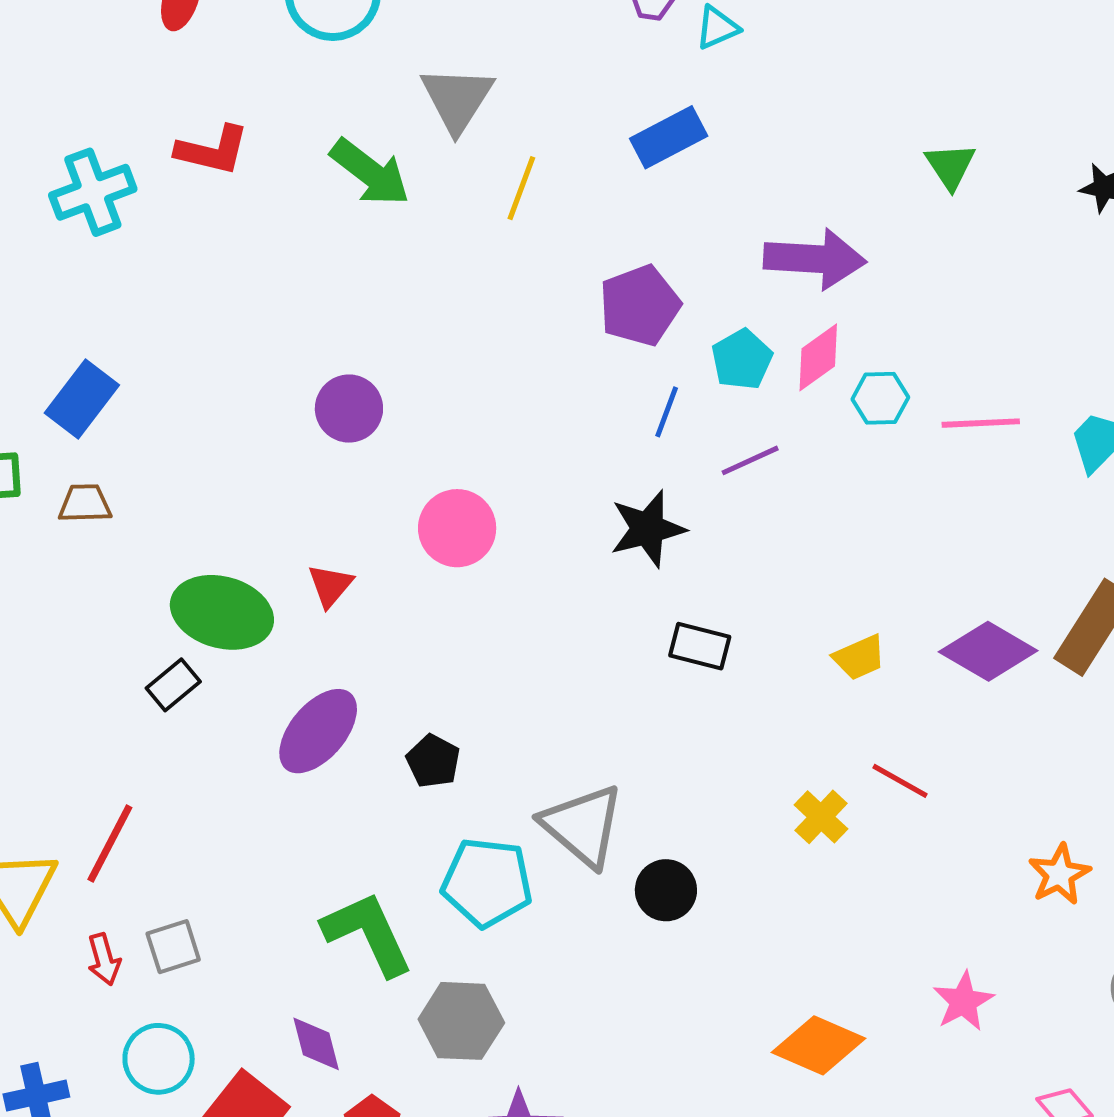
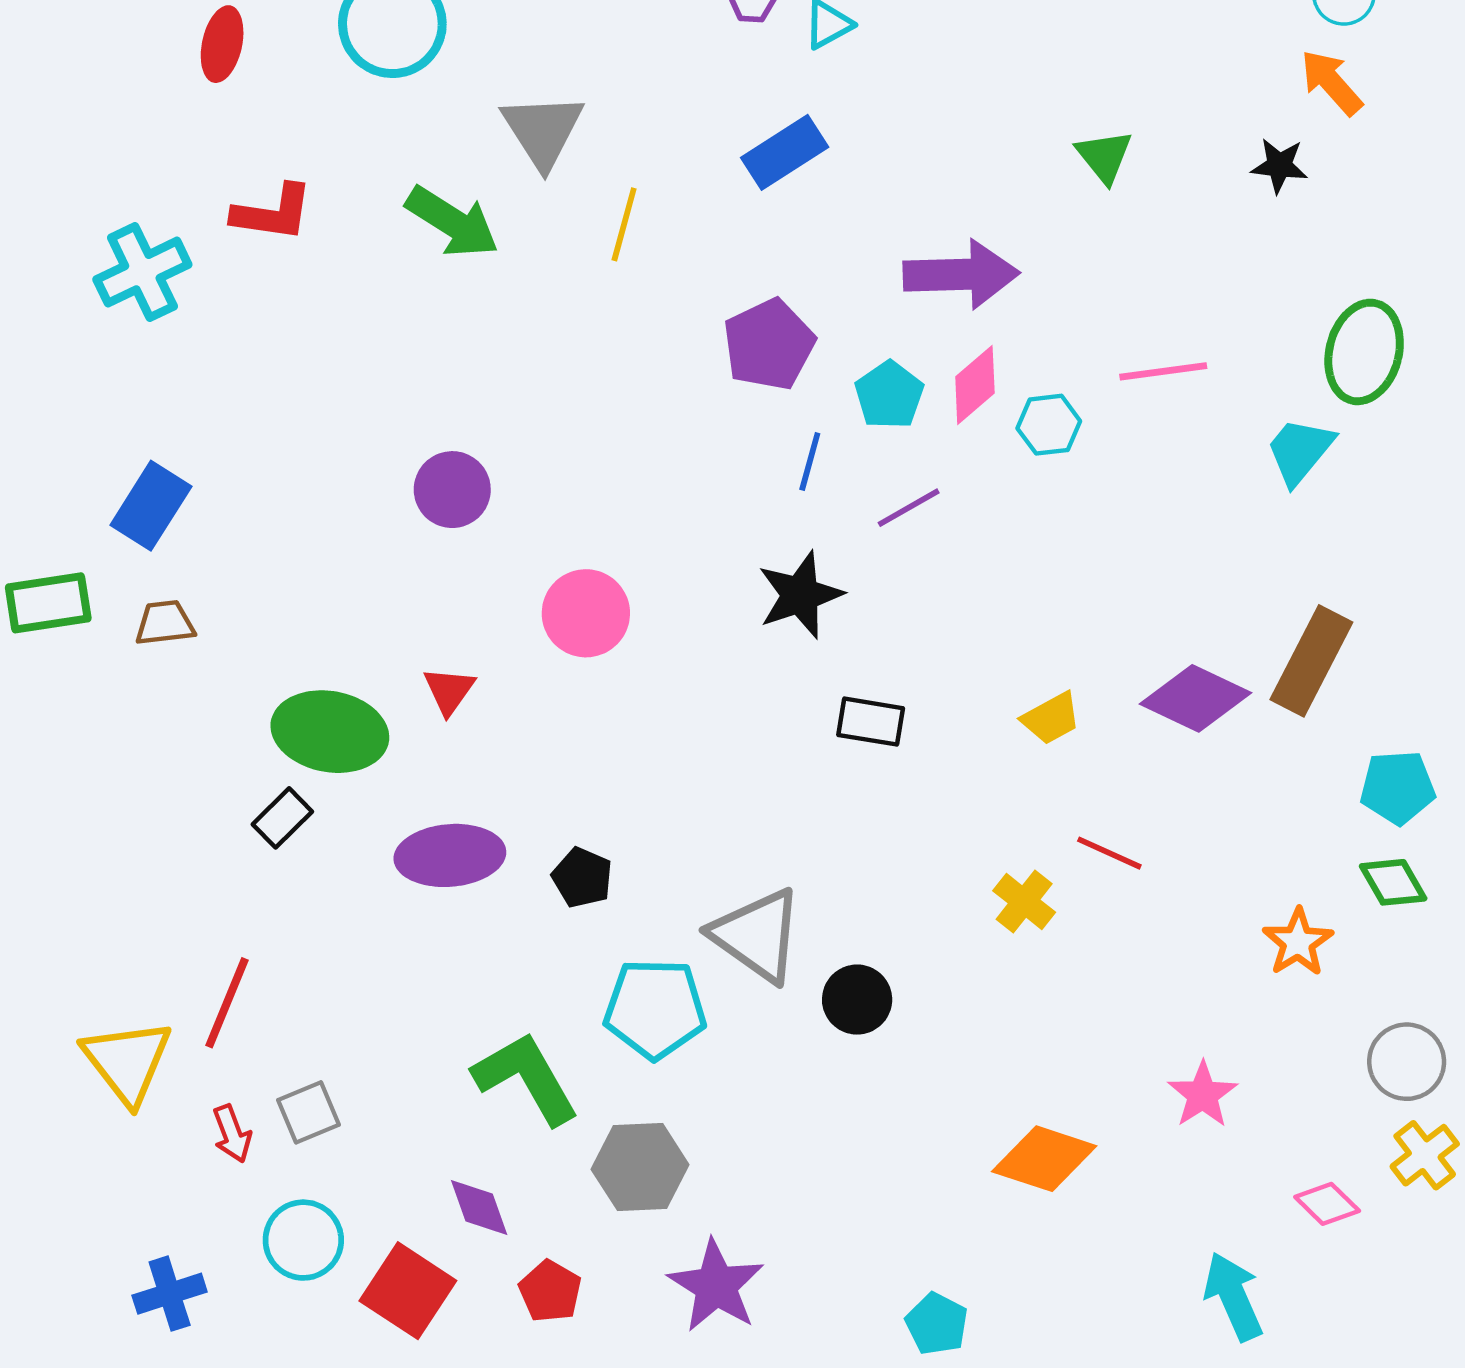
pink line: (981, 423) -> (1163, 371), moved
purple ellipse: (318, 731) -> (450, 855), turned 50

